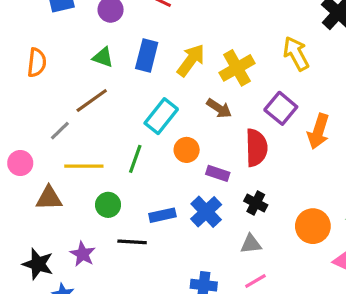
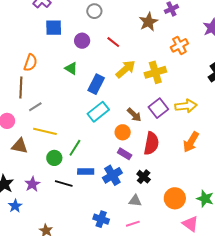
yellow arrow: (296, 54) -> (186, 106), moved, turned 100
blue rectangle: (147, 56) -> (96, 84), moved
yellow arrow: (191, 60) -> (126, 69), moved
yellow cross: (237, 68) -> (155, 72), moved
brown line: (92, 101) -> (21, 88), moved, turned -65
purple square: (281, 108) -> (158, 108), moved
orange circle: (187, 150) -> (123, 132), moved
green line: (135, 159) -> (75, 148), moved

